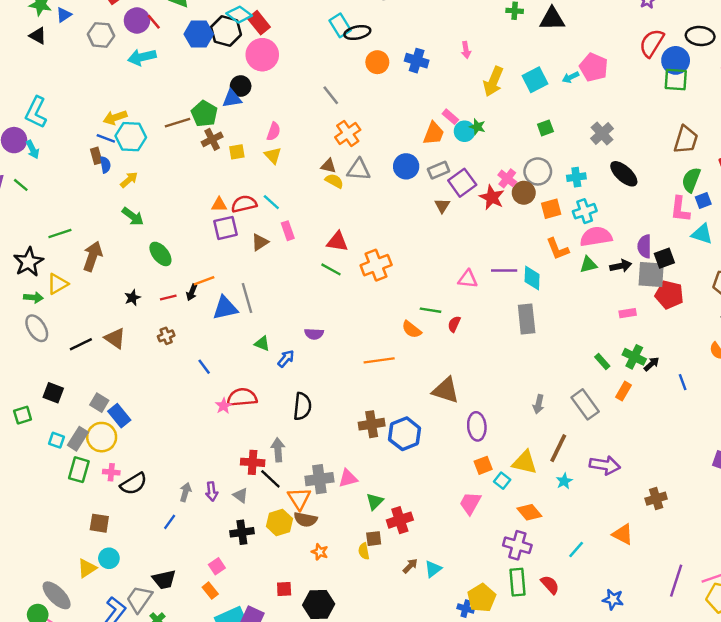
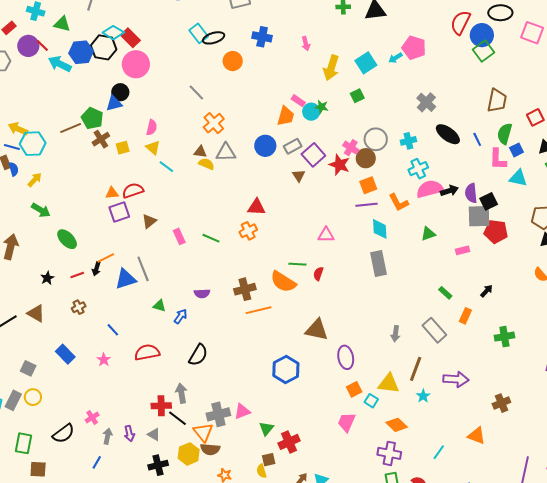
cyan arrow: (142, 57) -> (60, 64), moved, turned 45
blue cross: (417, 61) -> (262, 37), moved
green square: (676, 79) -> (484, 51), turned -35
yellow arrow: (115, 117) -> (18, 129), turned 48
green square: (545, 128) -> (357, 96), moved
cyan line: (271, 202) -> (166, 167), moved
orange square: (551, 209) -> (368, 185), moved
pink rectangle: (288, 231) -> (179, 236), moved
red triangle: (337, 242) -> (256, 207), moved
orange cross: (376, 265) -> (248, 231), size x0.7
green triangle: (588, 265) -> (428, 234), moved
black arrow: (621, 266) -> (449, 191), moved
purple line: (504, 270) -> (367, 205), moved
orange semicircle: (412, 329) -> (283, 282), size x1.5
green cross: (634, 357) -> (504, 337), moved, turned -30
blue line: (683, 382) -> (477, 139), moved
pink star: (224, 406) -> (104, 360), moved
black semicircle: (302, 406) -> (198, 355), turned 30
blue rectangle: (119, 416) -> (65, 354), moved
brown cross: (372, 424) -> (245, 289), moved
yellow circle: (102, 437) -> (33, 397), size x0.7
green rectangle: (79, 470) -> (24, 443), moved
pink cross: (111, 472) -> (92, 417), moved, turned -32

